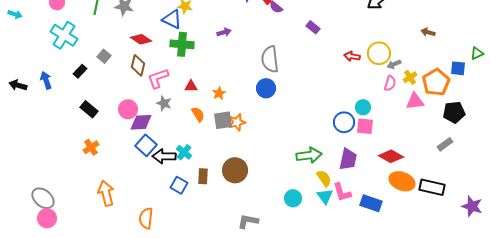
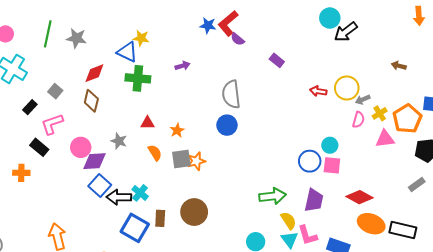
red diamond: (141, 39) -> (94, 73), turned -55
pink L-shape: (158, 78) -> (52, 124), moved
orange cross: (91, 147) -> (21, 173), moved, turned 35
blue square: (179, 185) -> (135, 228), size x1.5

